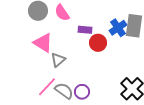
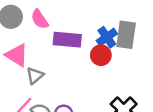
purple rectangle: (85, 30) -> (67, 40), size x1.6
red circle: (98, 43) -> (101, 55), moved

